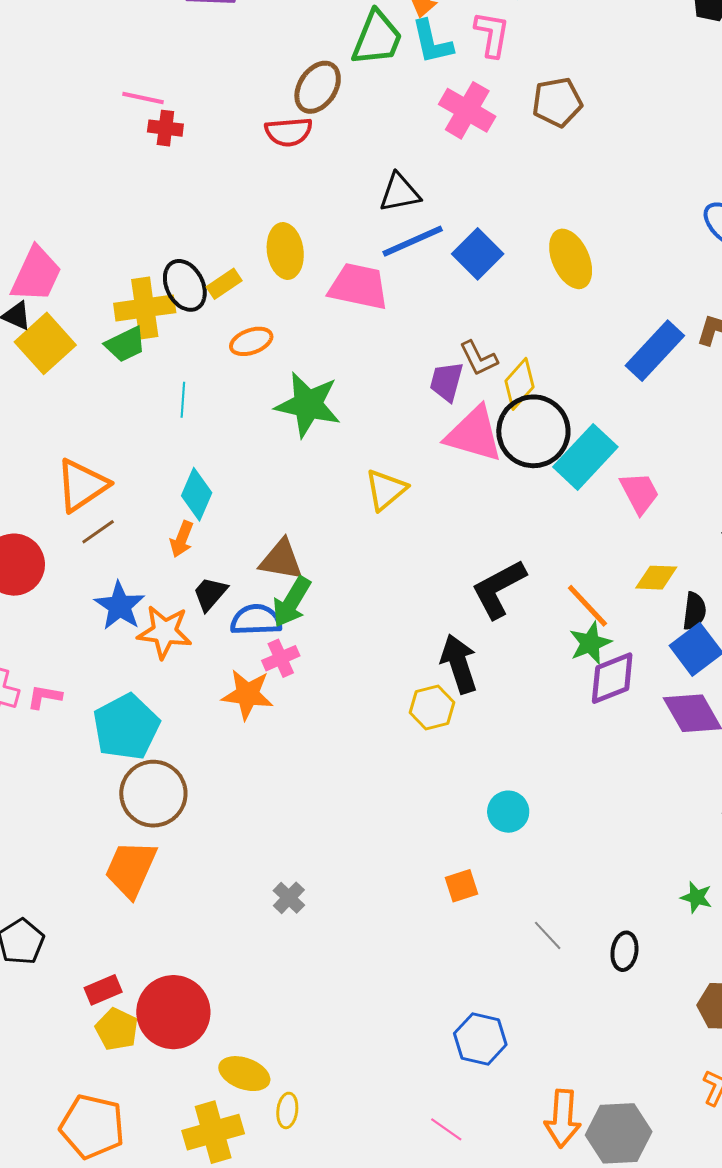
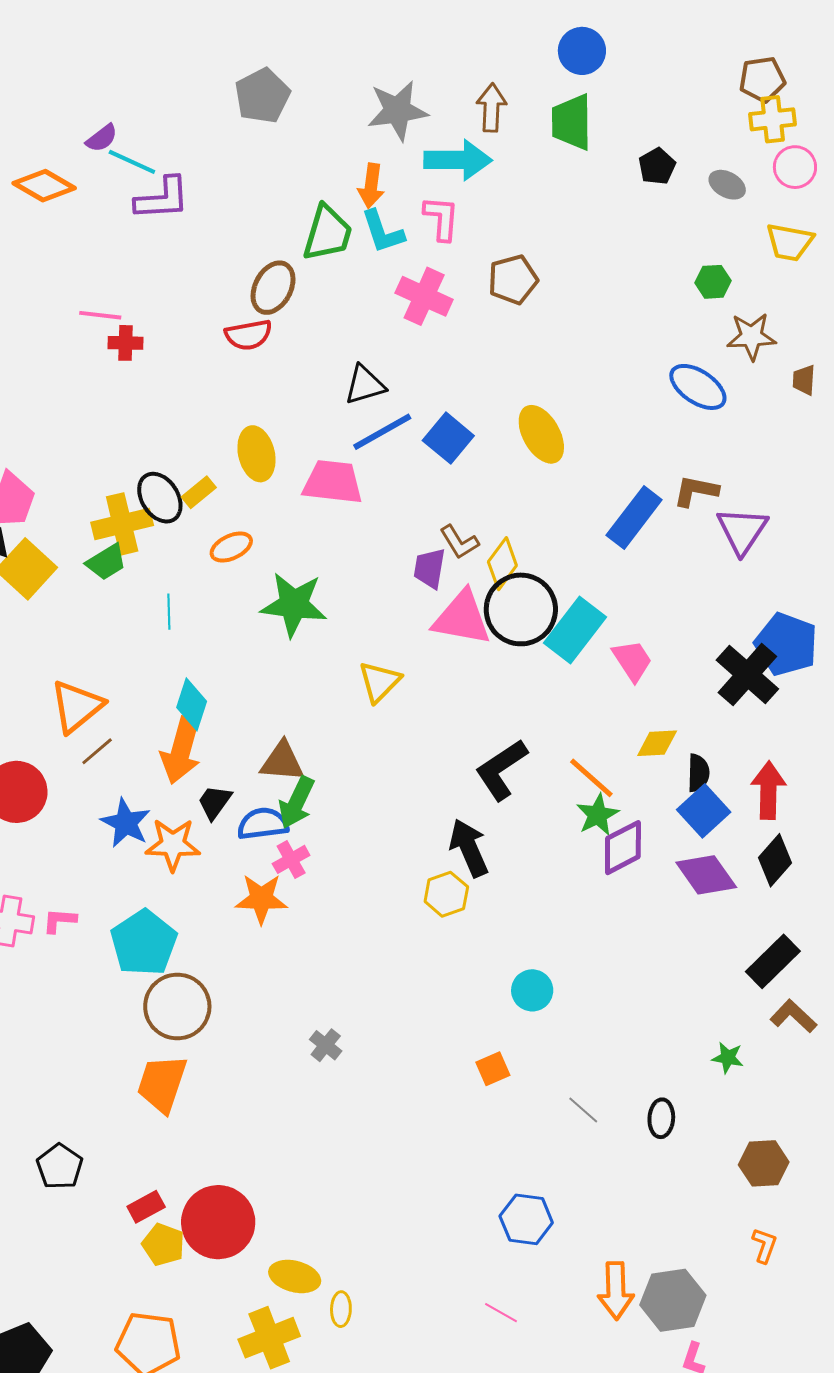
orange arrow: (182, 539) -> (181, 750), size x1.8
gray cross: (289, 898) -> (326, 1045), moved

